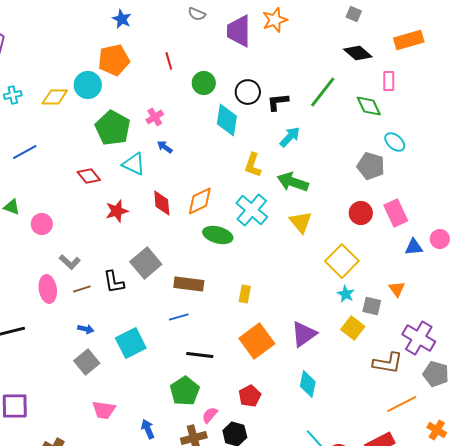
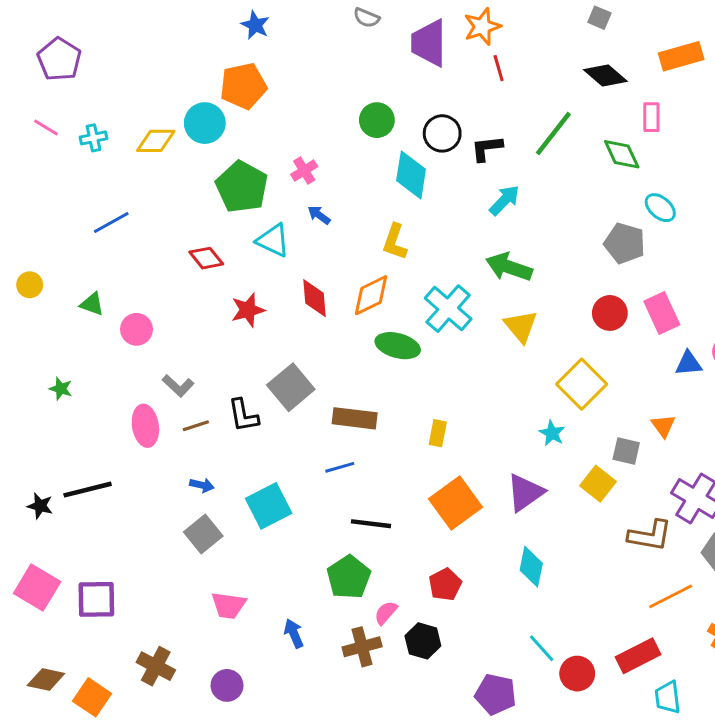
red line: (169, 61) -> (499, 68), moved
yellow L-shape: (253, 165) -> (395, 242), moved
cyan star: (346, 294) -> (552, 433), moved

